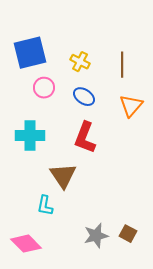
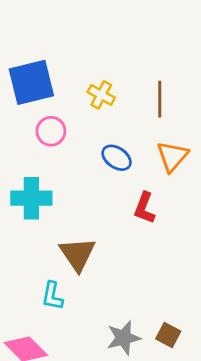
blue ellipse: (84, 97) -> (117, 158), moved
red L-shape: (85, 138) -> (144, 208), moved, size x0.7

